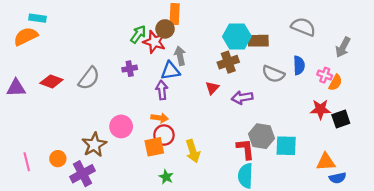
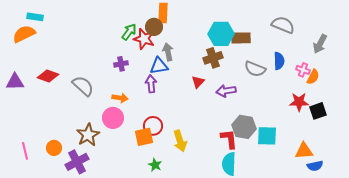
gray semicircle: (89, 78) -> (83, 86), moved, turned -85
orange arrow: (160, 118) -> (120, 98), moved

